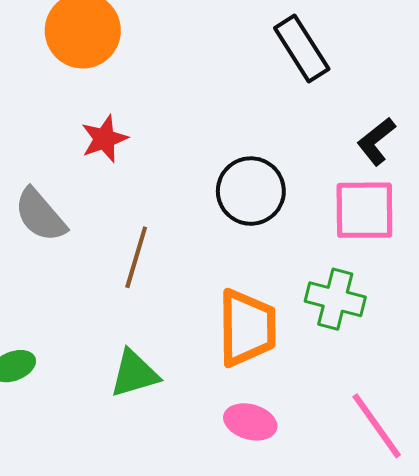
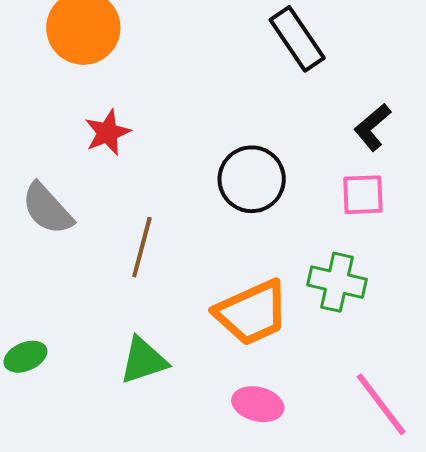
pink square: (364, 210) -> (363, 195), size x0.7
orange trapezoid: (247, 328) -> (252, 313), turned 68

